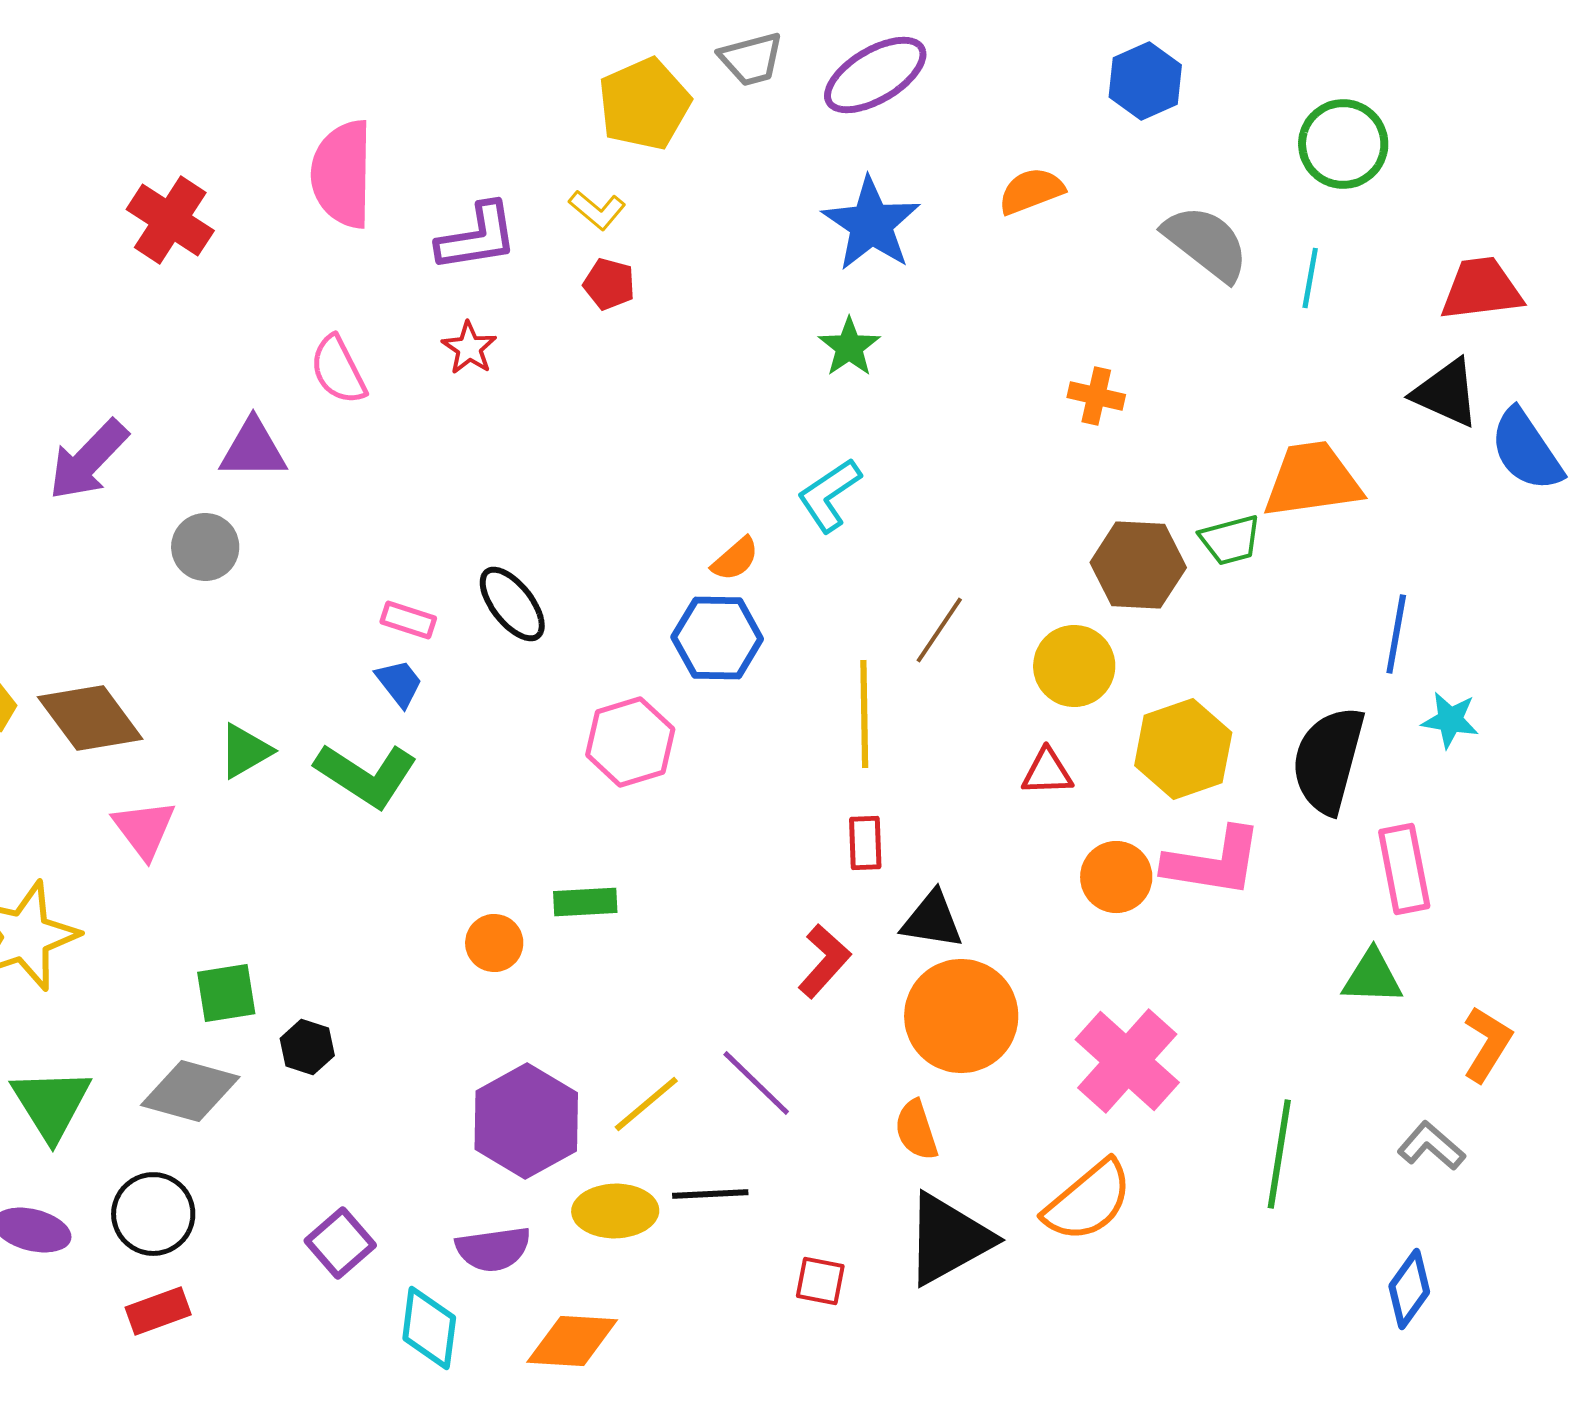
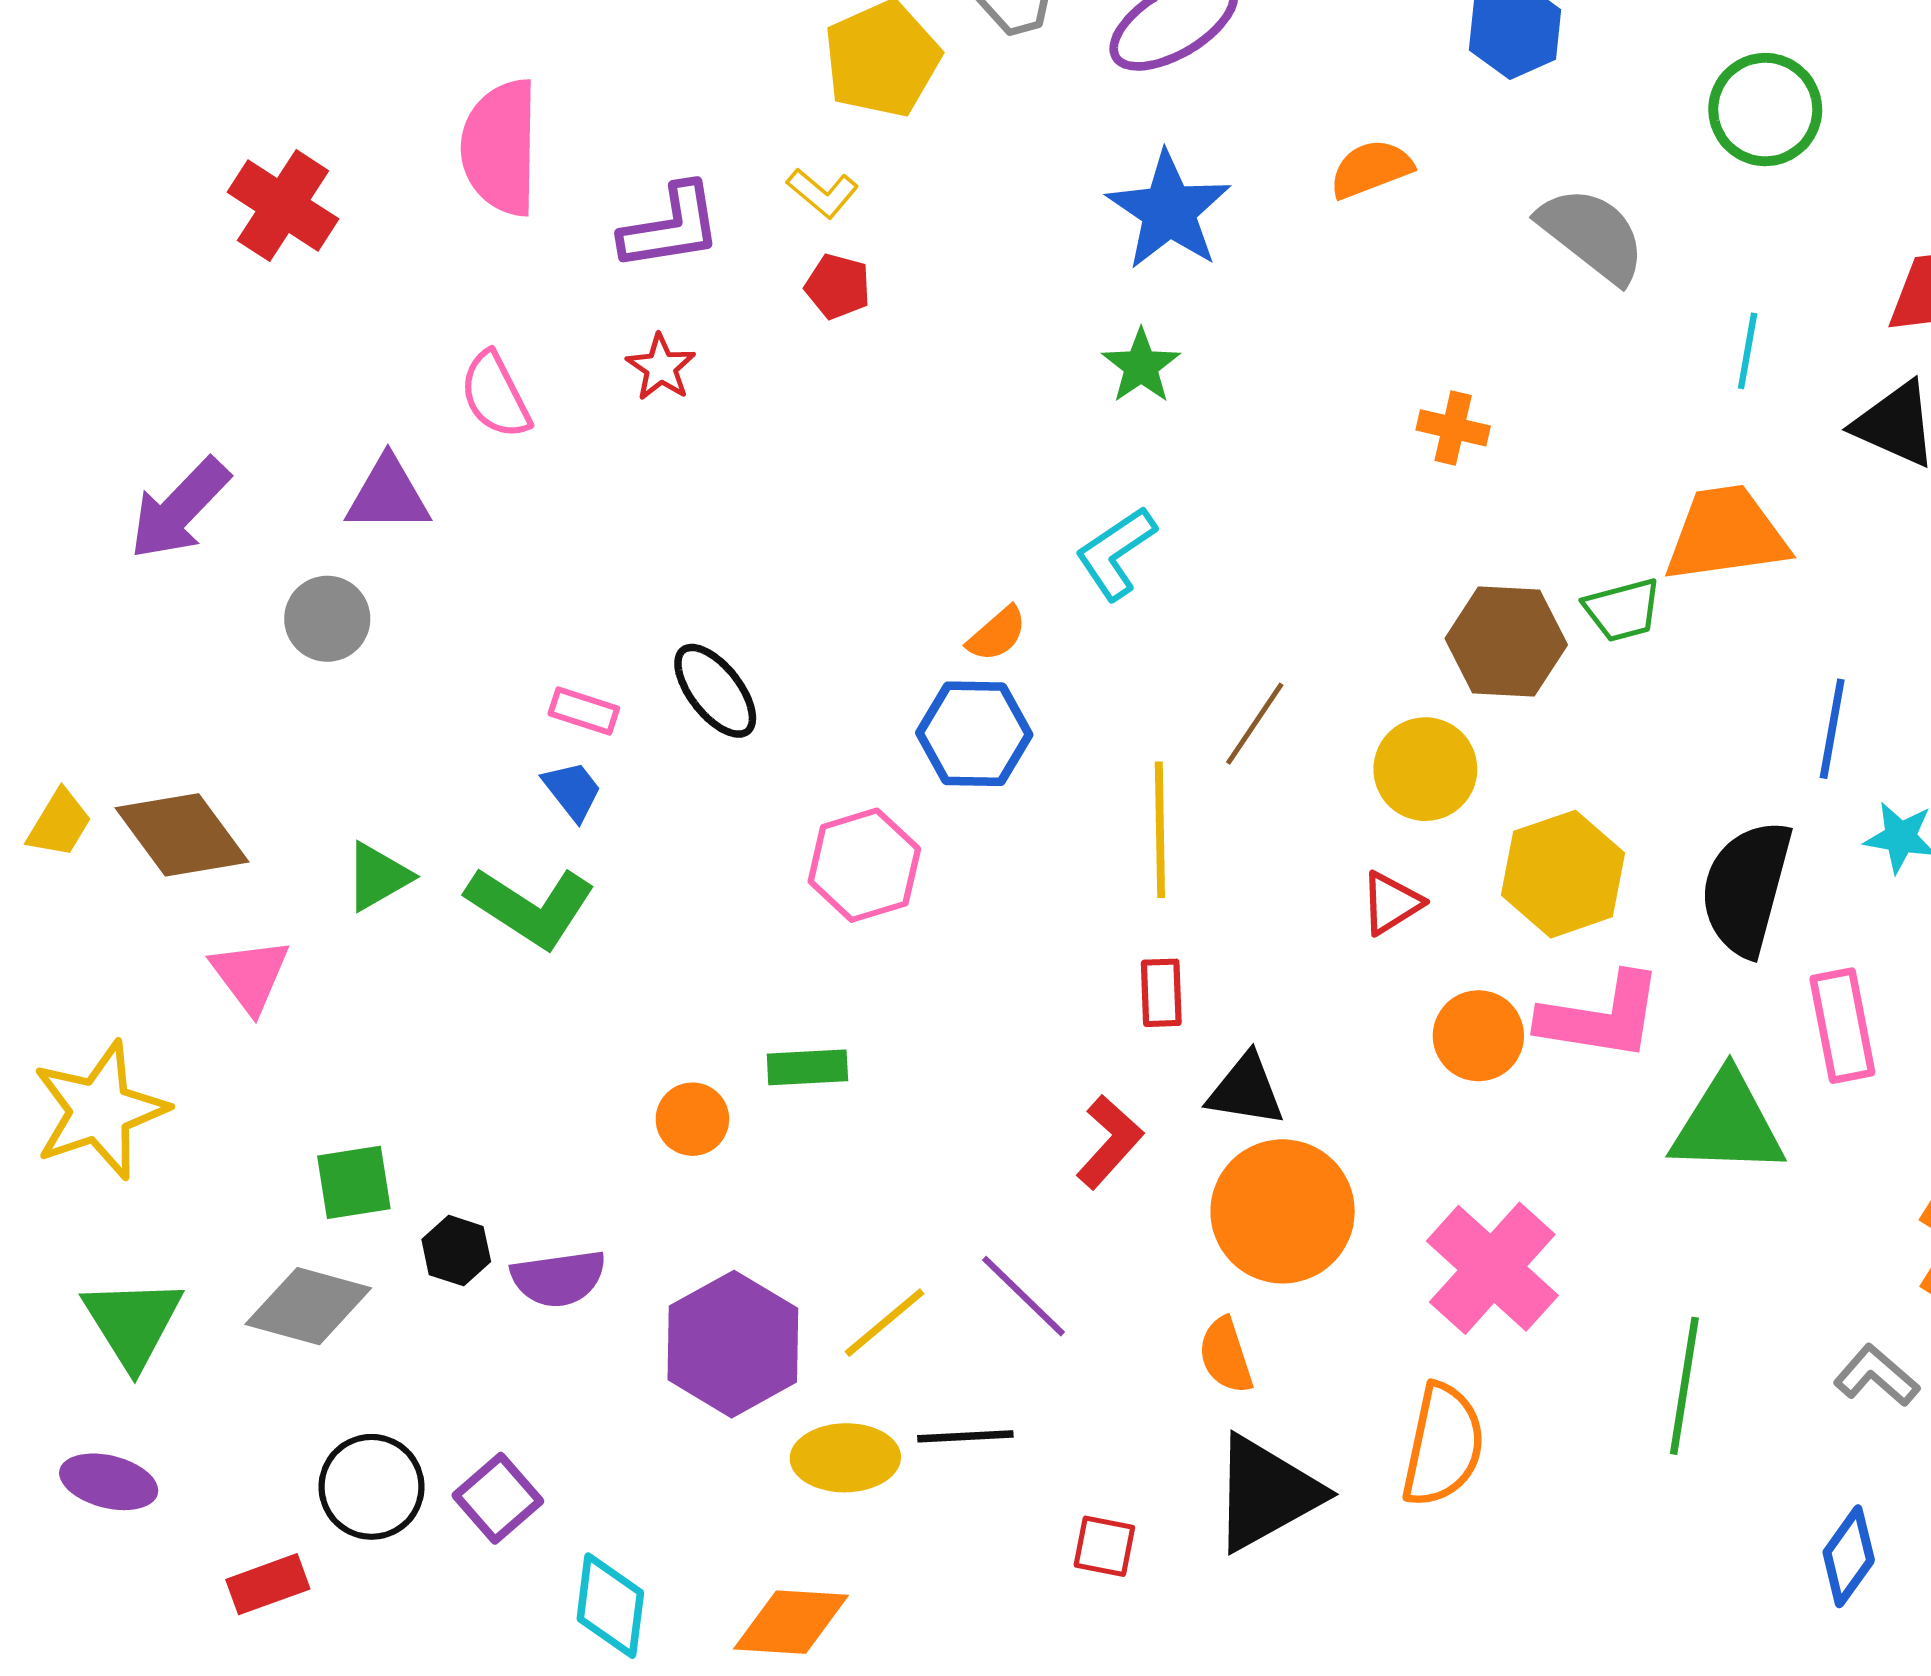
cyan line: (1310, 278) -> (1748, 351), moved
red triangle: (1047, 772) -> (1391, 903), turned -30
green triangle: (1372, 977) -> (1727, 1124), moved, size x1.5
orange semicircle: (1088, 1201) -> (1443, 1445), turned -38
black circle: (153, 1214) -> (371, 1487), moved
purple semicircle: (493, 1249) -> (559, 1278), moved

